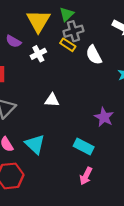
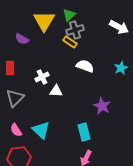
white cross: (38, 54) -> (42, 77), moved
white semicircle: (94, 55) -> (85, 66), moved, turned 138
cyan rectangle: (84, 147) -> (84, 132), turned 48

